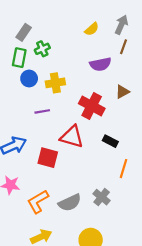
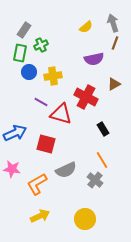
gray arrow: (121, 25) -> (113, 23), turned -42
purple line: (42, 111) -> (41, 102), turned 40
red triangle: (72, 137) -> (61, 114), moved
black rectangle: (110, 141) -> (103, 129), turned 32
orange line: (124, 169) -> (102, 160), moved, turned -48
gray semicircle: (70, 203) -> (66, 170), moved

